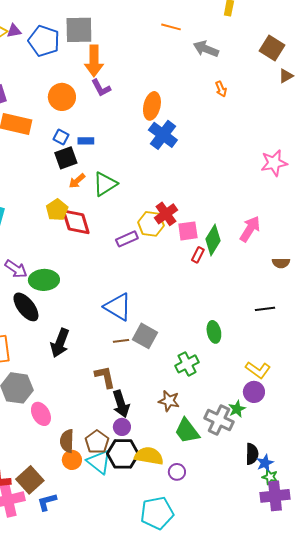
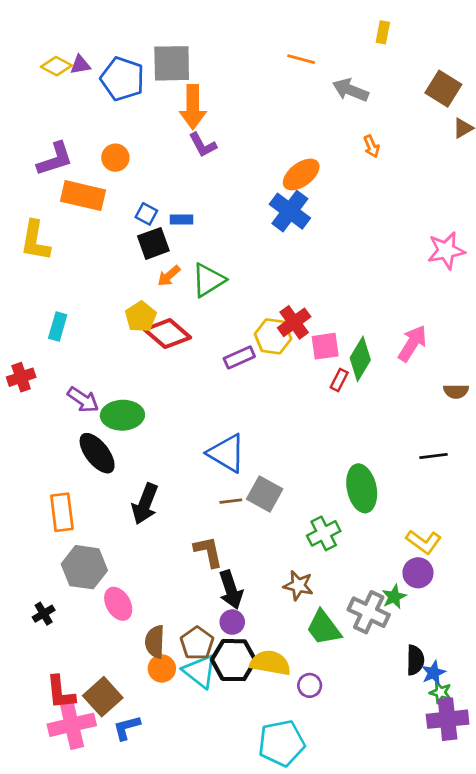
orange circle: (62, 97) -> (115, 158), moved, size x0.7
orange ellipse: (152, 106) -> (301, 175), moved, turned 40
red diamond: (76, 222) -> (167, 334), turned -32
green ellipse: (214, 332) -> (362, 488), size x1.5

